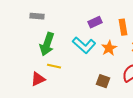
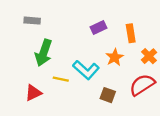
cyan L-shape: (84, 45) -> (86, 70), moved
yellow line: (54, 66) -> (61, 79), moved

